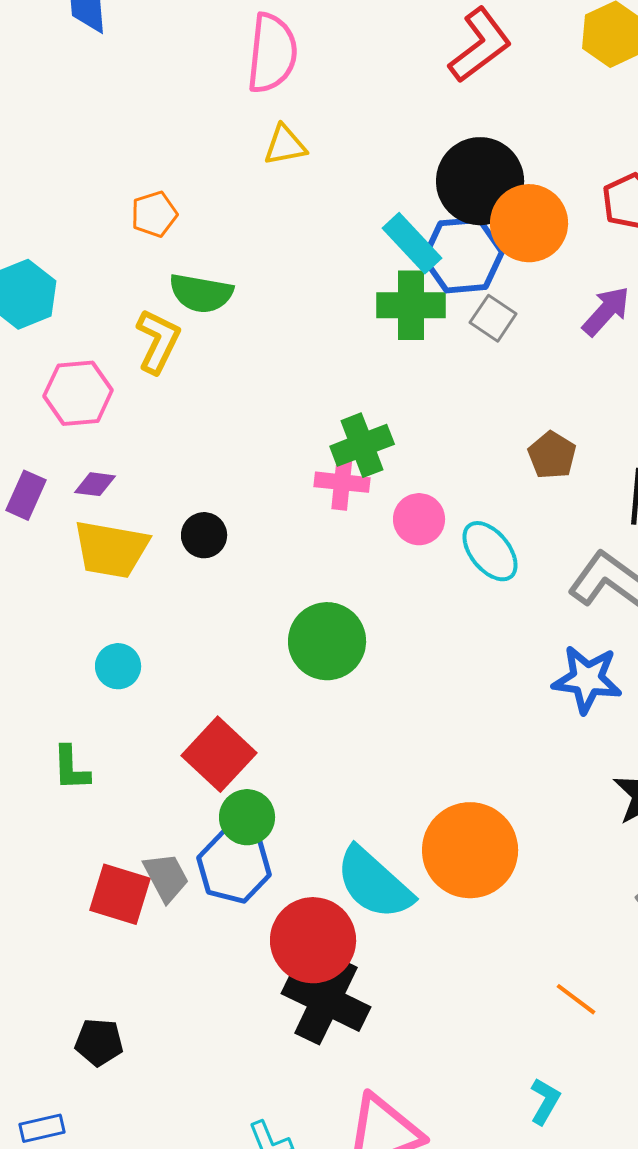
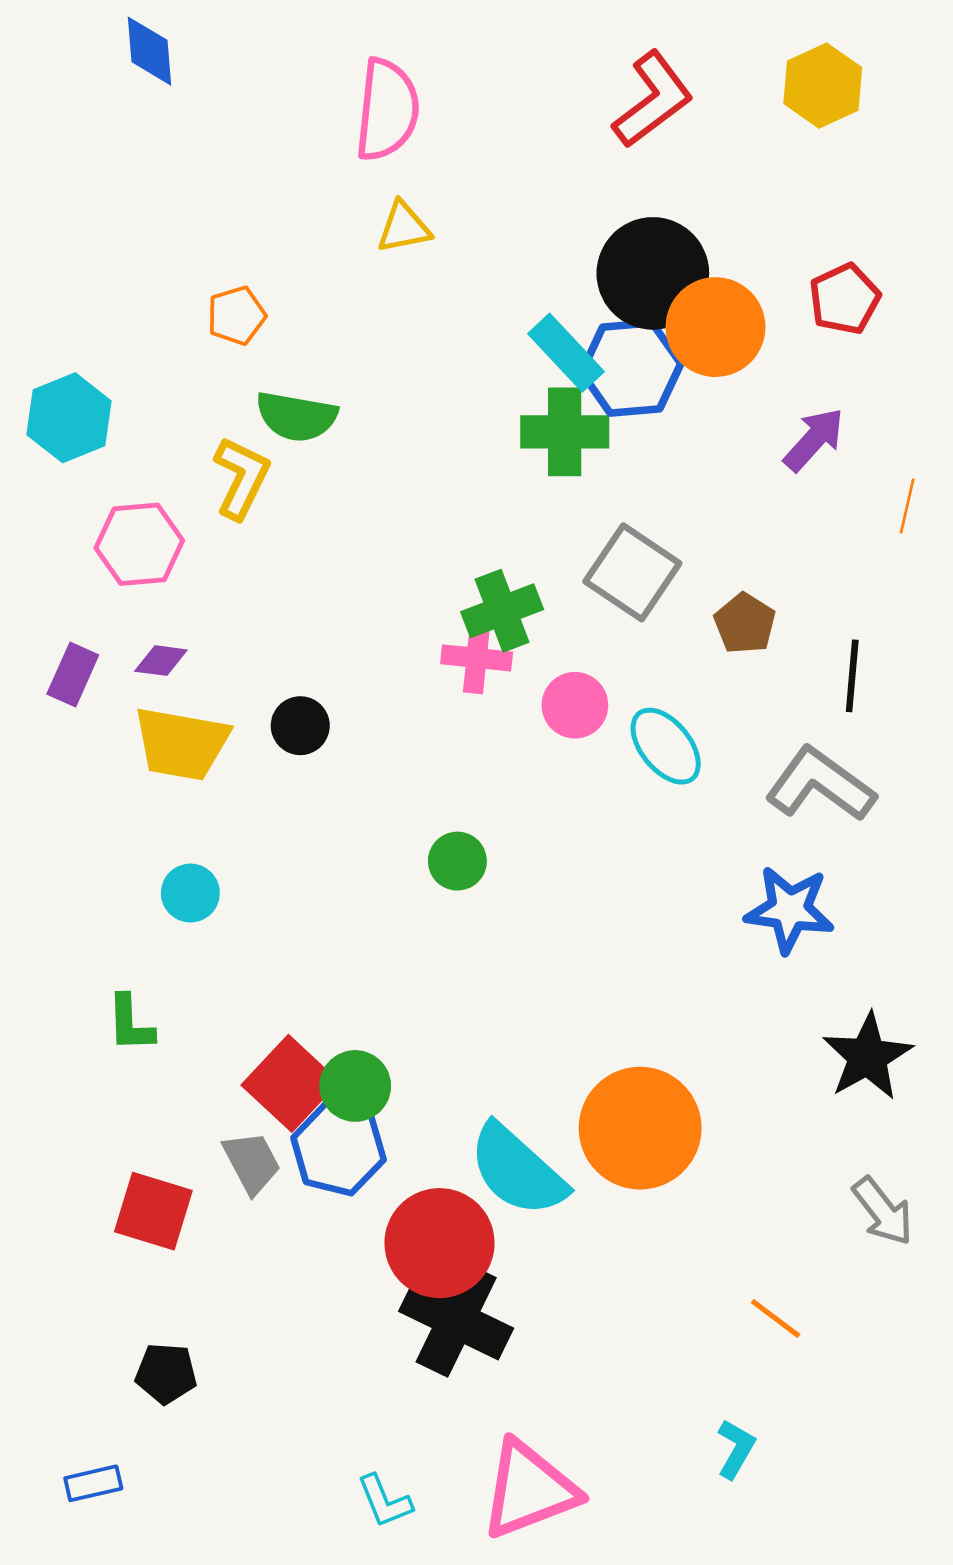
gray square: (493, 318) -> (632, 572), moved, size x1.6
green circle: (327, 641) -> (457, 861), size x0.6
red square: (219, 754) -> (290, 1083), moved
red square: (120, 894) -> (153, 1211), moved

